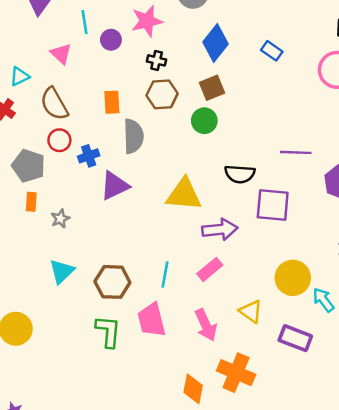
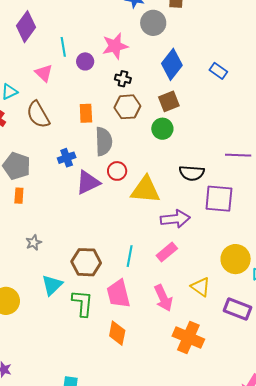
red circle: (59, 140) -> (117, 171), moved
gray star: (60, 219) -> (34, 243), moved
cyan triangle: (62, 271) -> (52, 285), moved
orange diamond: (193, 389) -> (117, 333), moved

